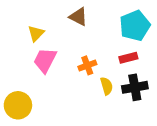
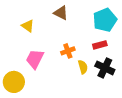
yellow triangle: (36, 33) -> (28, 26), turned -40
pink trapezoid: (45, 60) -> (35, 59), moved
black cross: (135, 87) -> (105, 68), turned 36

